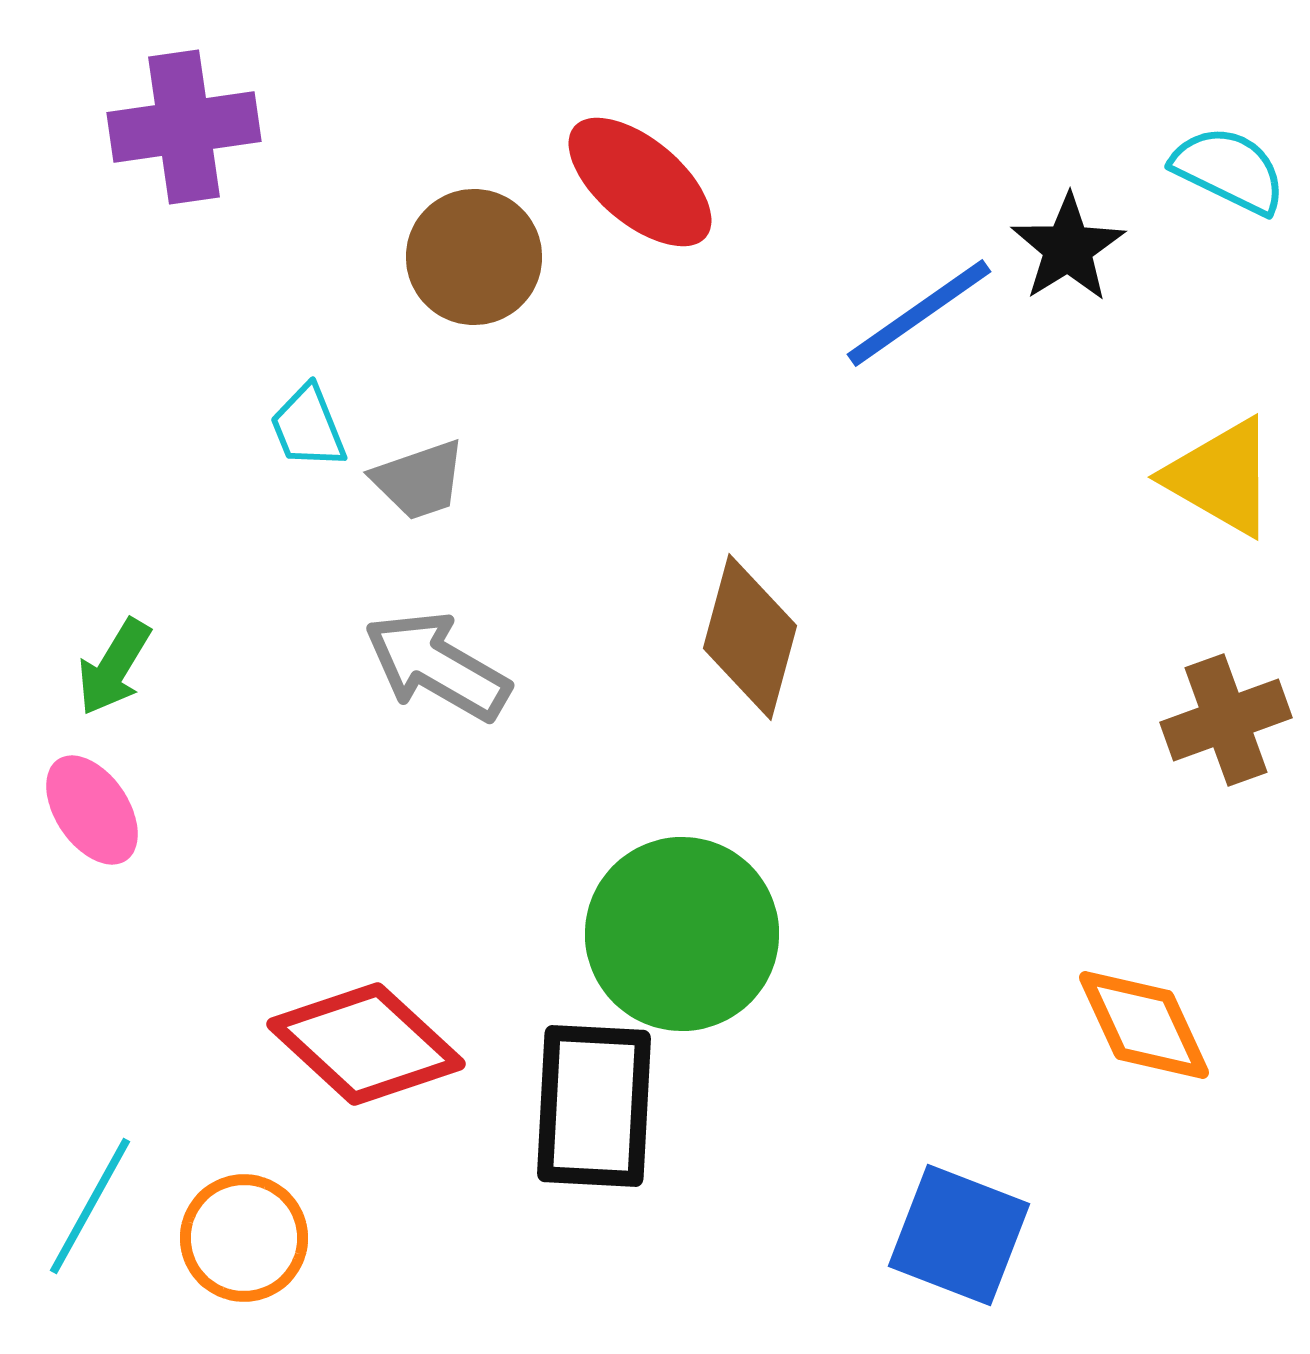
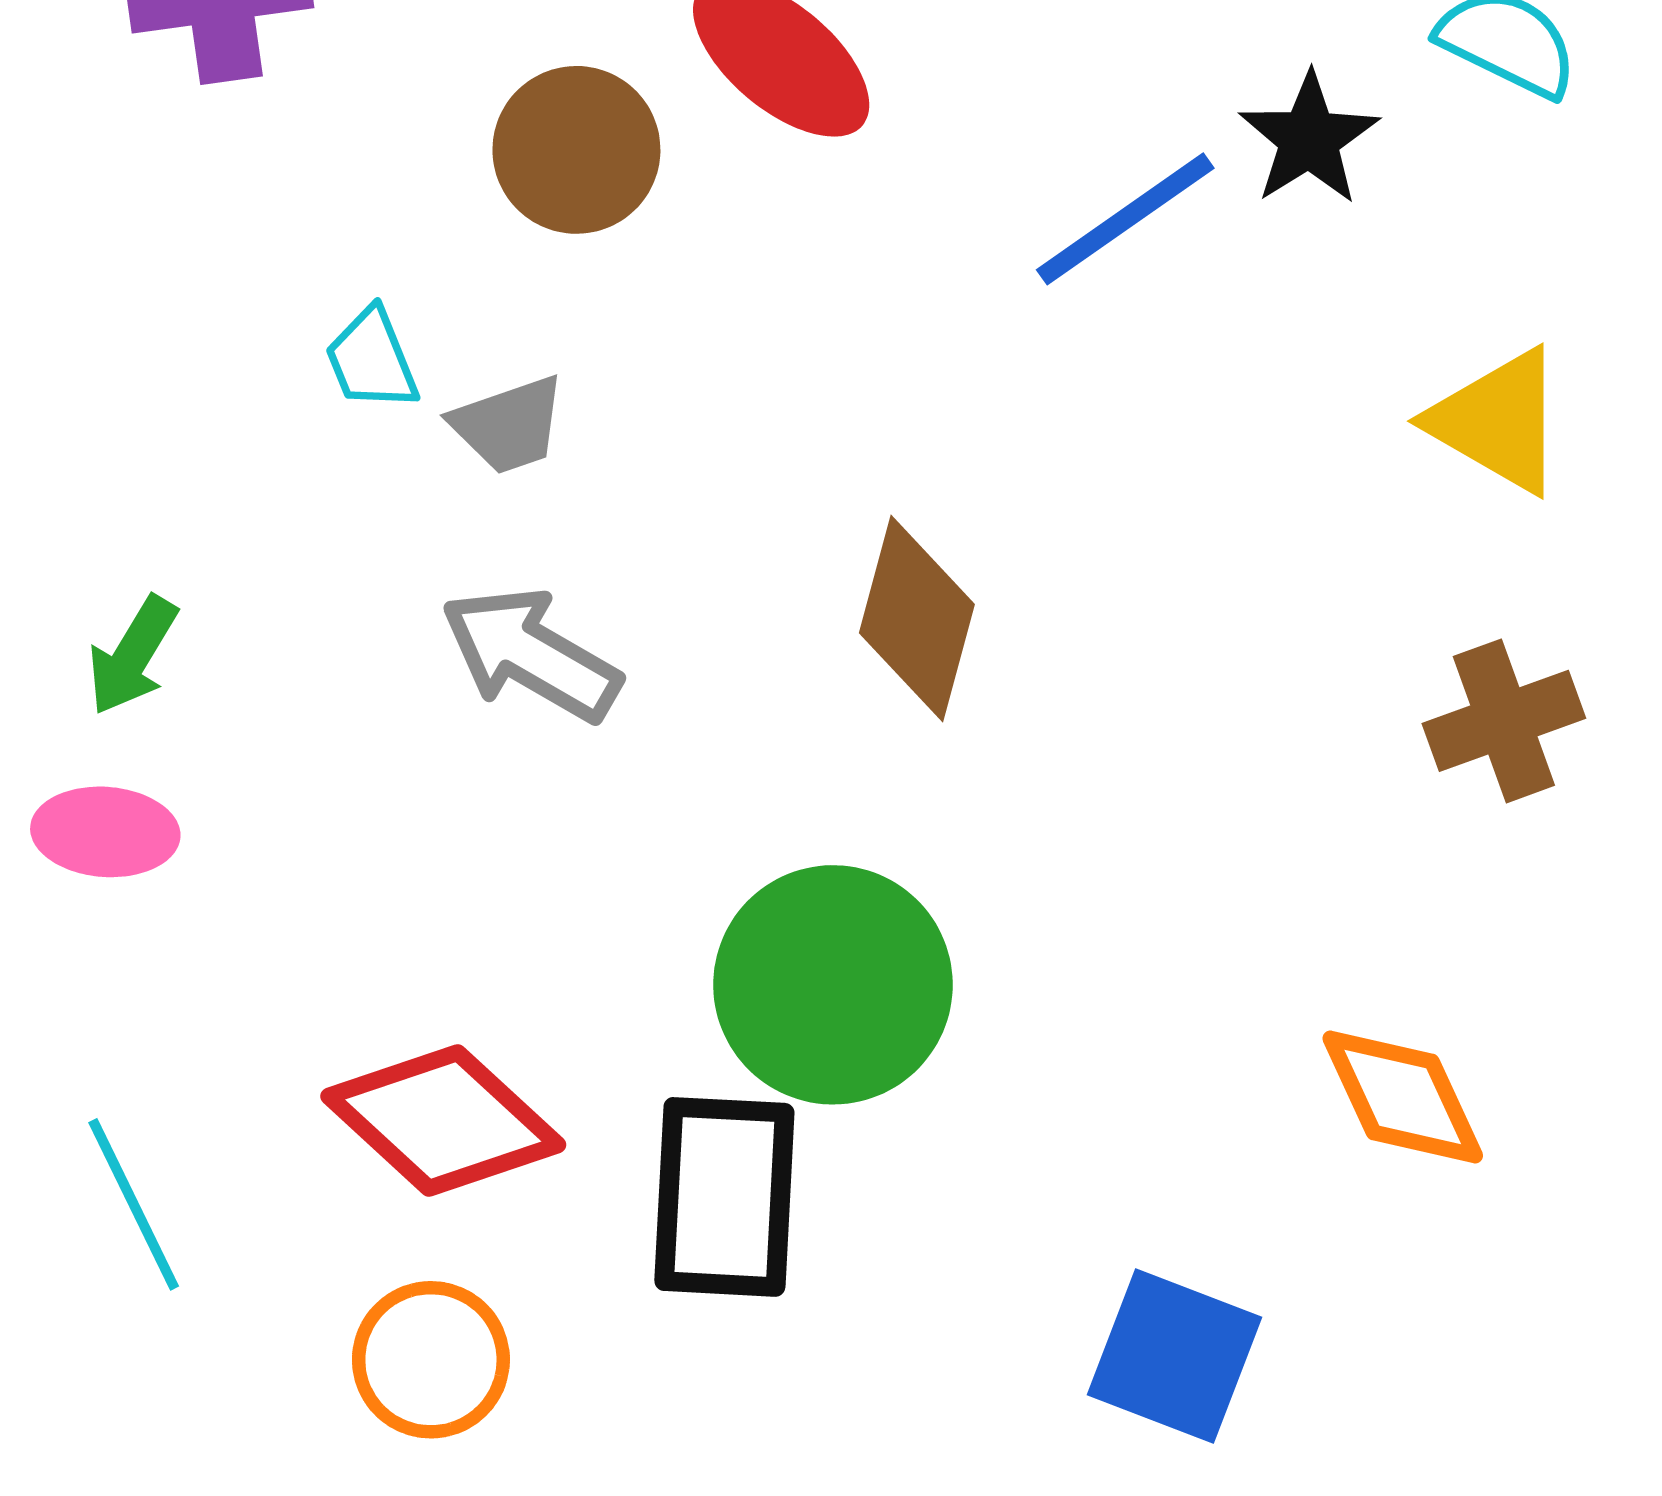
pink ellipse: (92, 810) -> (105, 832), turned -52
cyan line: (90, 1206) -> (134, 1204), moved, turned -55
orange circle: (244, 1238) -> (431, 1360), moved

